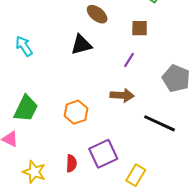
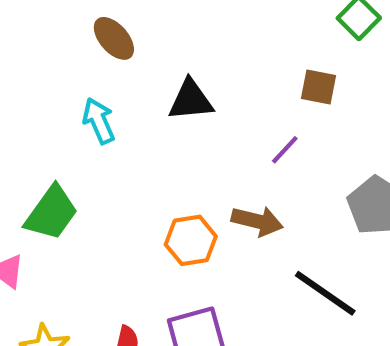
brown ellipse: (97, 14) -> (114, 38), moved
cyan arrow: (24, 46) -> (99, 121), moved
orange hexagon: (76, 112) -> (191, 240), moved

